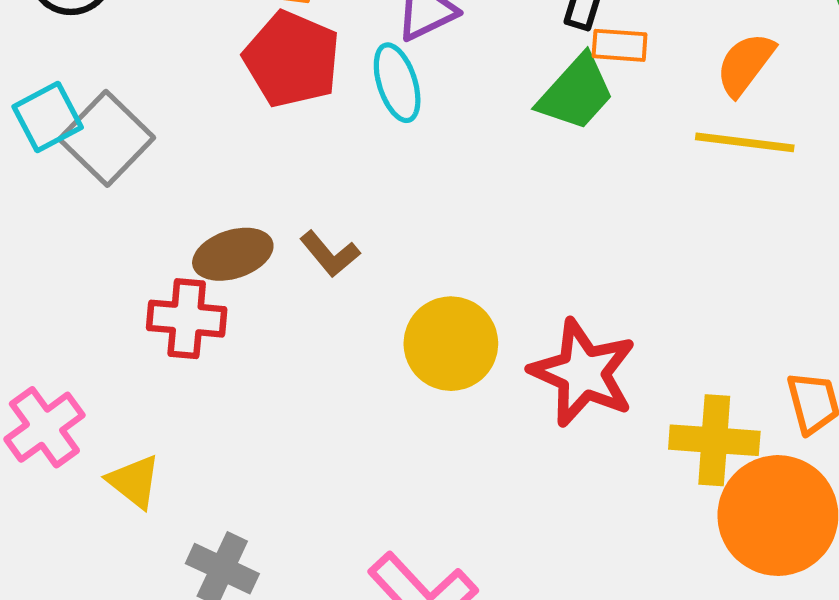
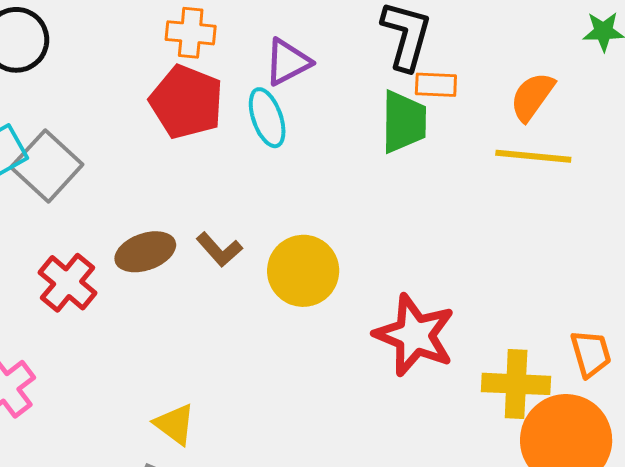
green trapezoid: (576, 93) -> (404, 122), turned -40
red cross: (187, 319) -> (68, 283), moved, turned 36
yellow circle: (451, 344) -> (303, 271), moved
yellow triangle: (134, 481) -> (175, 424), moved

